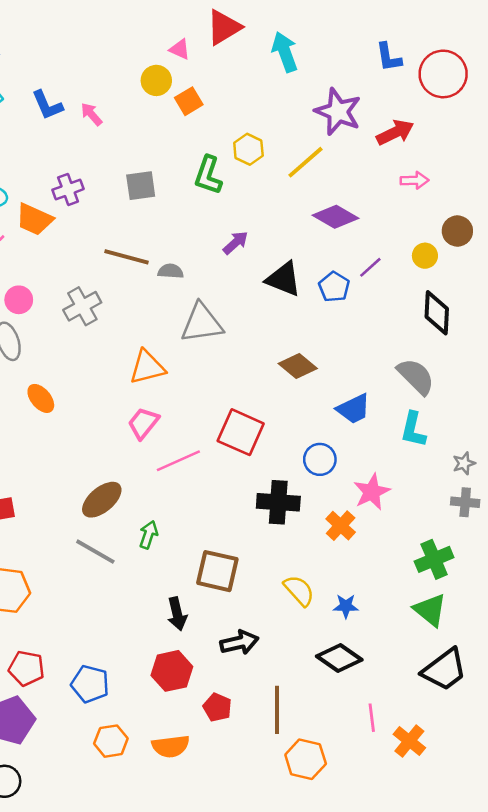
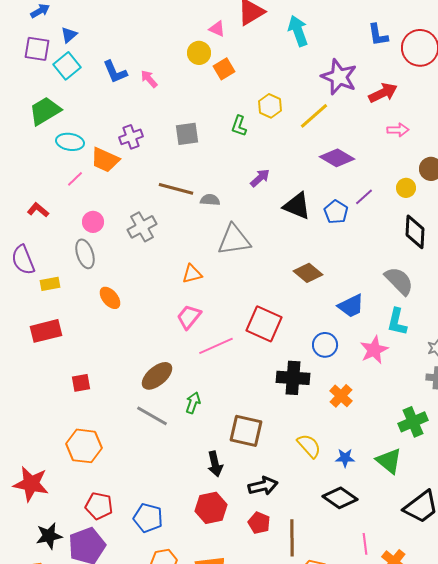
green L-shape: (208, 175) -> (239, 126), size x0.7
orange triangle: (147, 367) -> (192, 274), size x0.7
pink star: (372, 492) -> (374, 350), moved
green triangle: (430, 610) -> (389, 461), moved
red pentagon: (217, 707) -> (259, 523), moved

